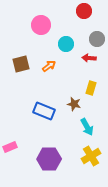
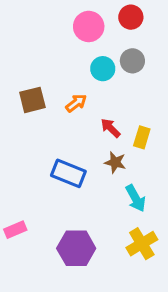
pink circle: (41, 25) -> (89, 26), moved
gray circle: (97, 39) -> (132, 61), moved
red arrow: (89, 58) -> (111, 128), moved, turned 40

